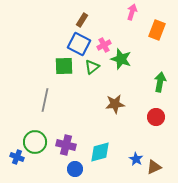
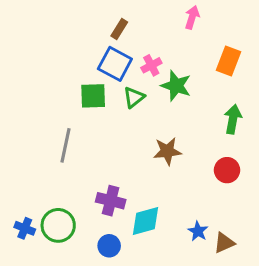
orange rectangle: (157, 30) -> (228, 61), moved
green circle: (35, 142) -> (58, 225), moved
purple cross: (66, 145) -> (111, 201), moved

